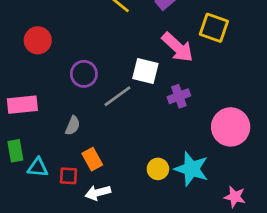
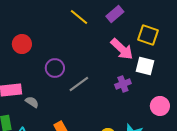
white square: (145, 71) -> (145, 66), moved
gray semicircle: (73, 126) -> (32, 102), moved, turned -80
pink circle: (231, 127) -> (160, 106), size x0.7

